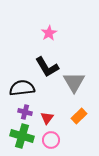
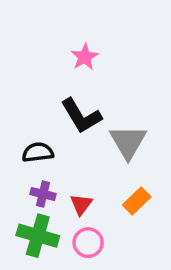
black semicircle: (22, 88) -> (38, 152), size x0.7

